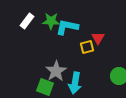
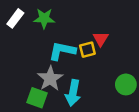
cyan L-shape: (67, 27) -> (62, 51), moved

